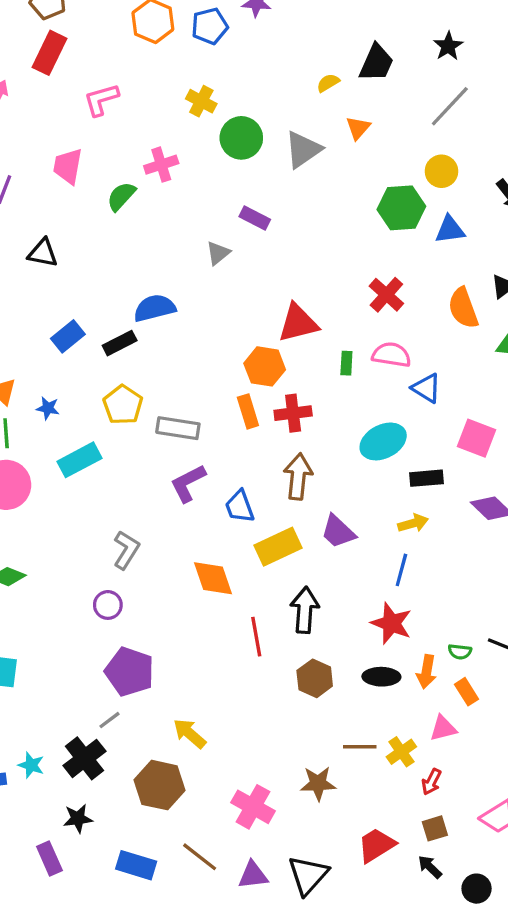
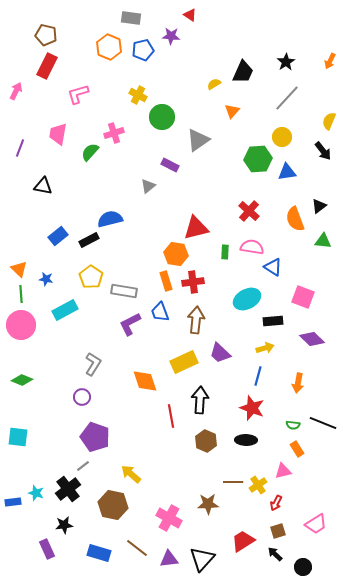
gray triangle: (303, 150) -> (198, 140), moved
blue trapezoid: (240, 507) -> (160, 312), moved
orange arrow: (426, 672) -> (298, 383), moved

